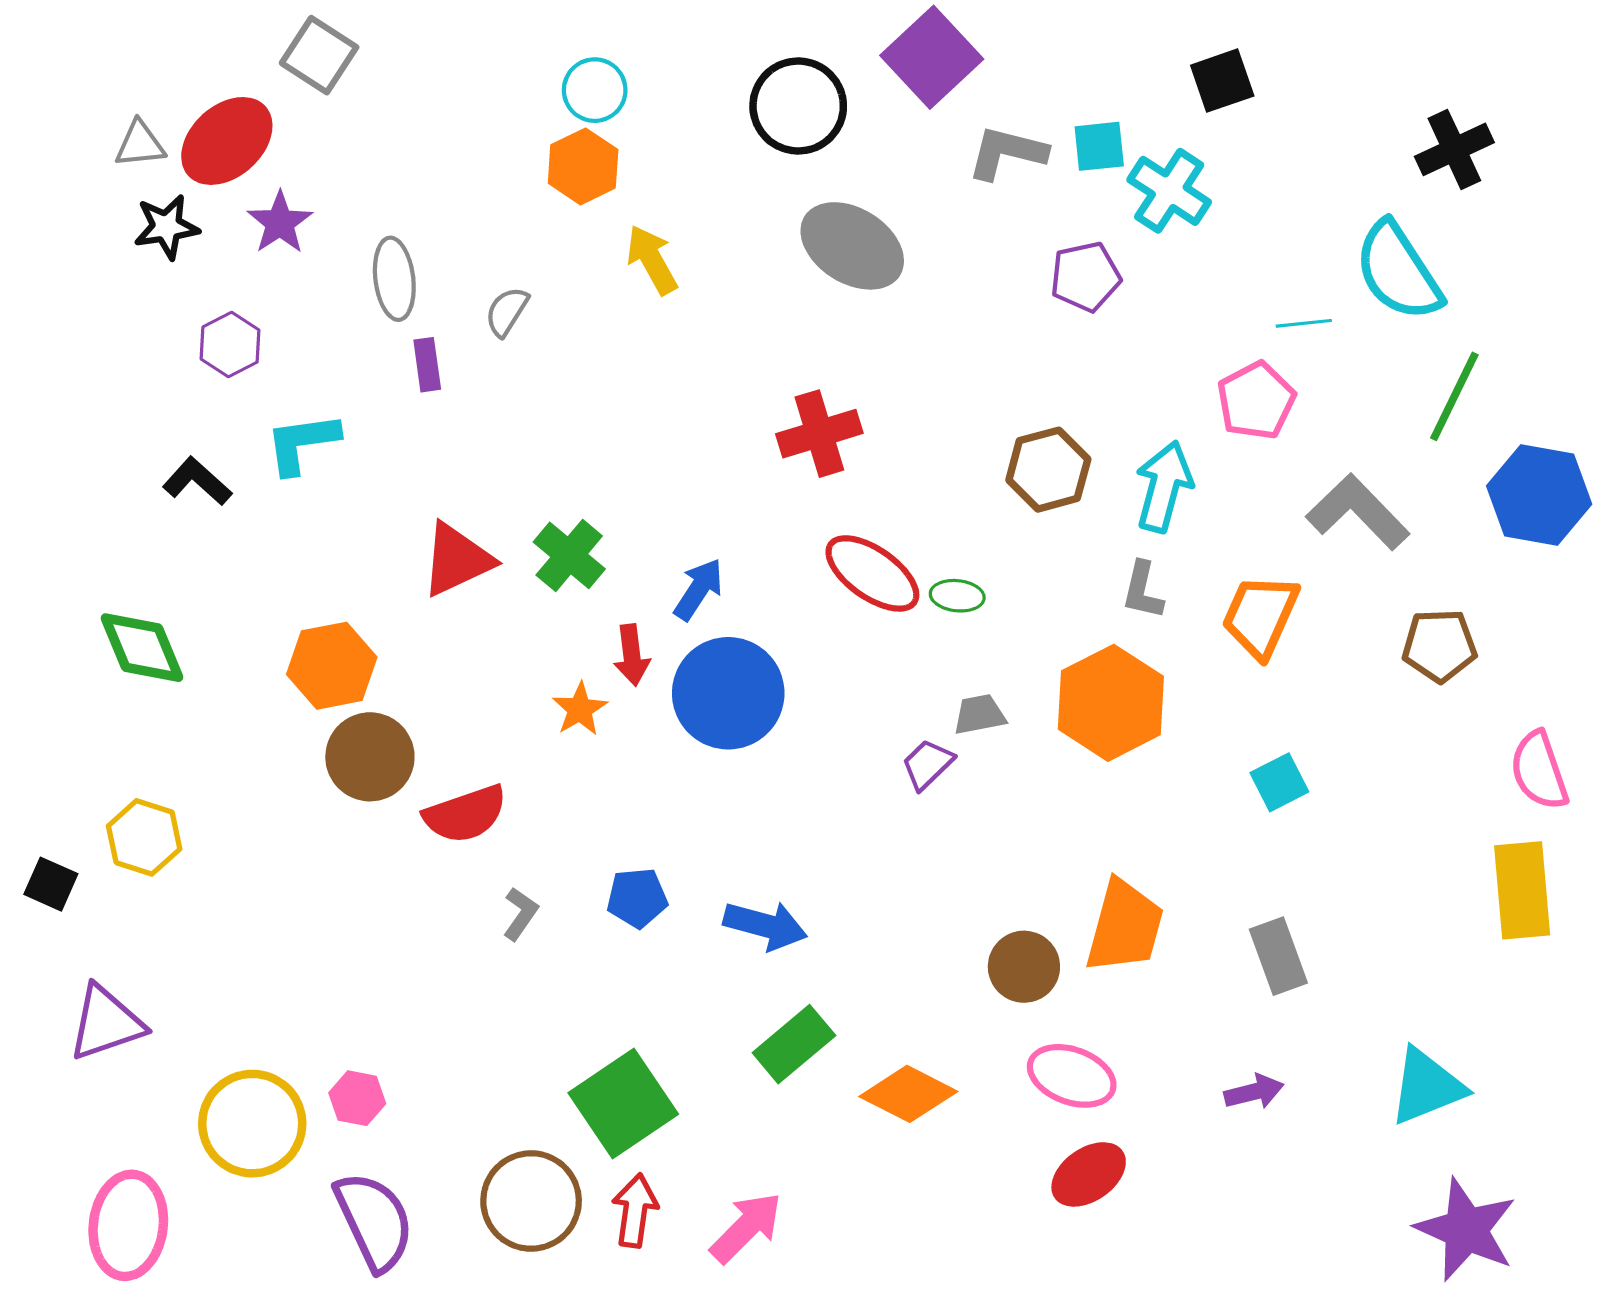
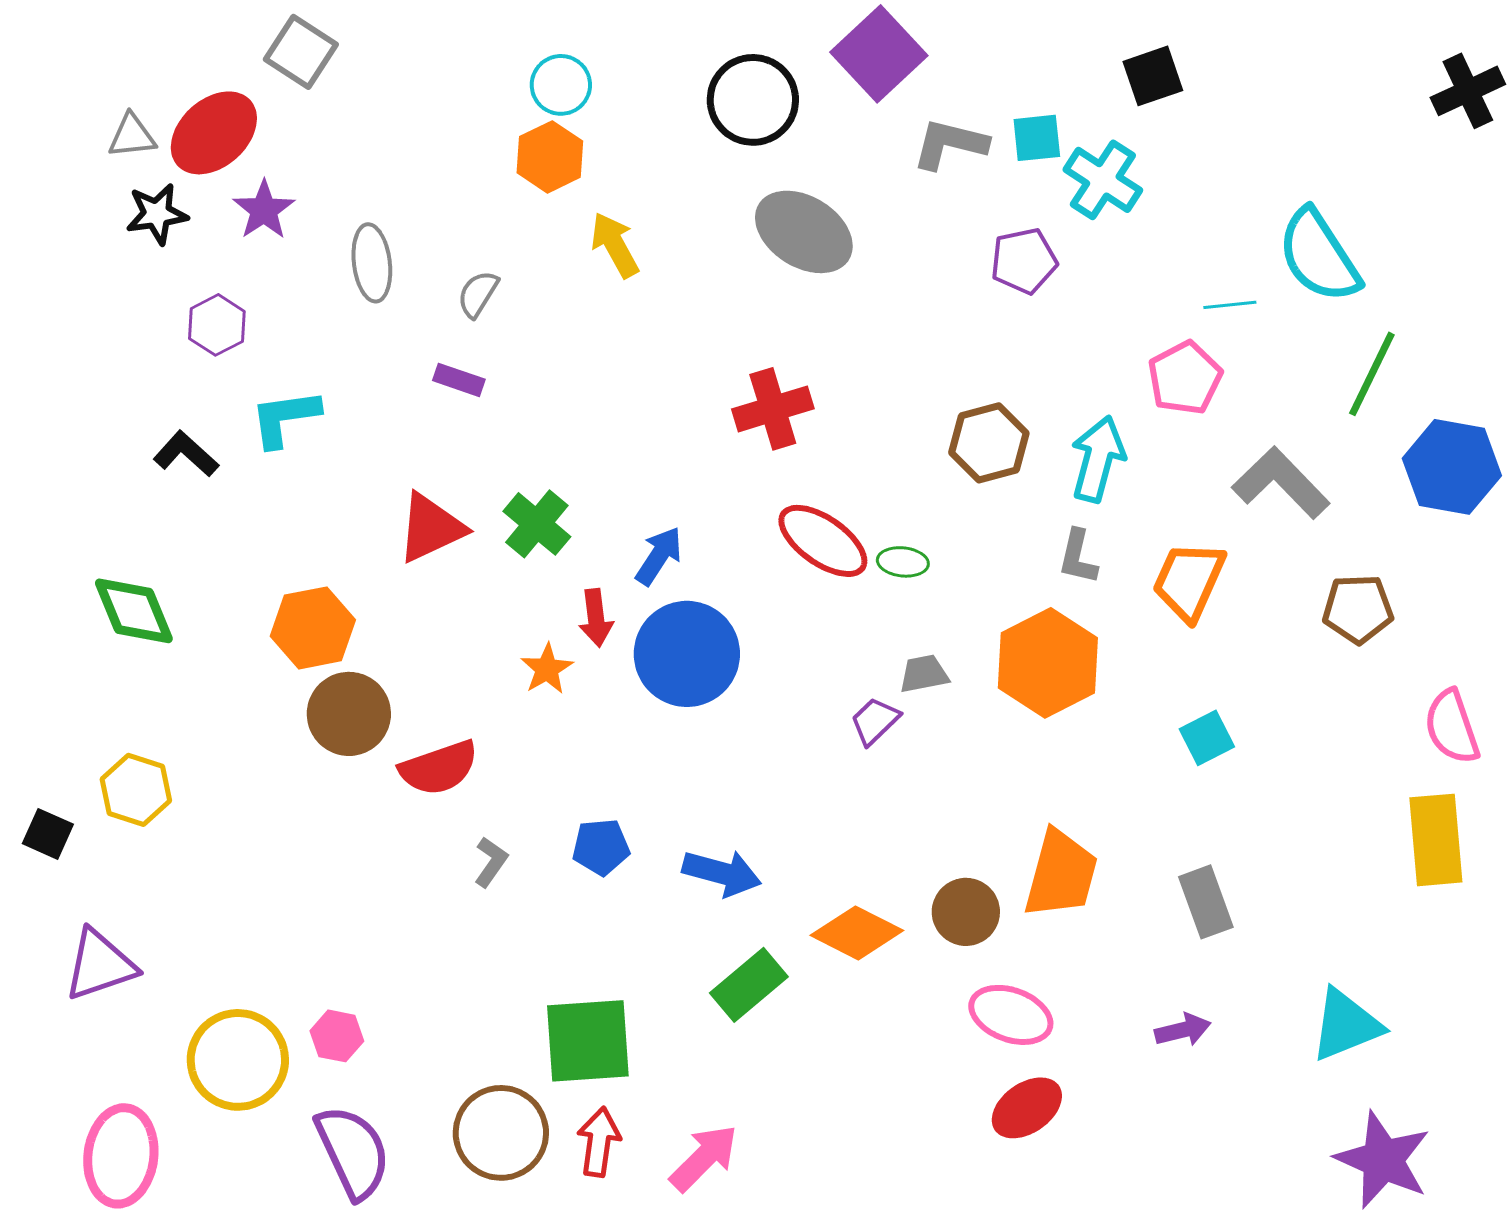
black cross: (1454, 149) -> (1468, 91), moved
purple rectangle: (427, 365) -> (459, 380), moved, turned -63
orange diamond: (908, 1094) -> (857, 933), moved
green square: (623, 1103) -> (588, 1041), turned 30

